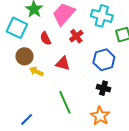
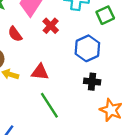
red triangle: (63, 63) -> (40, 72), moved
orange star: (100, 116) -> (111, 110), moved

